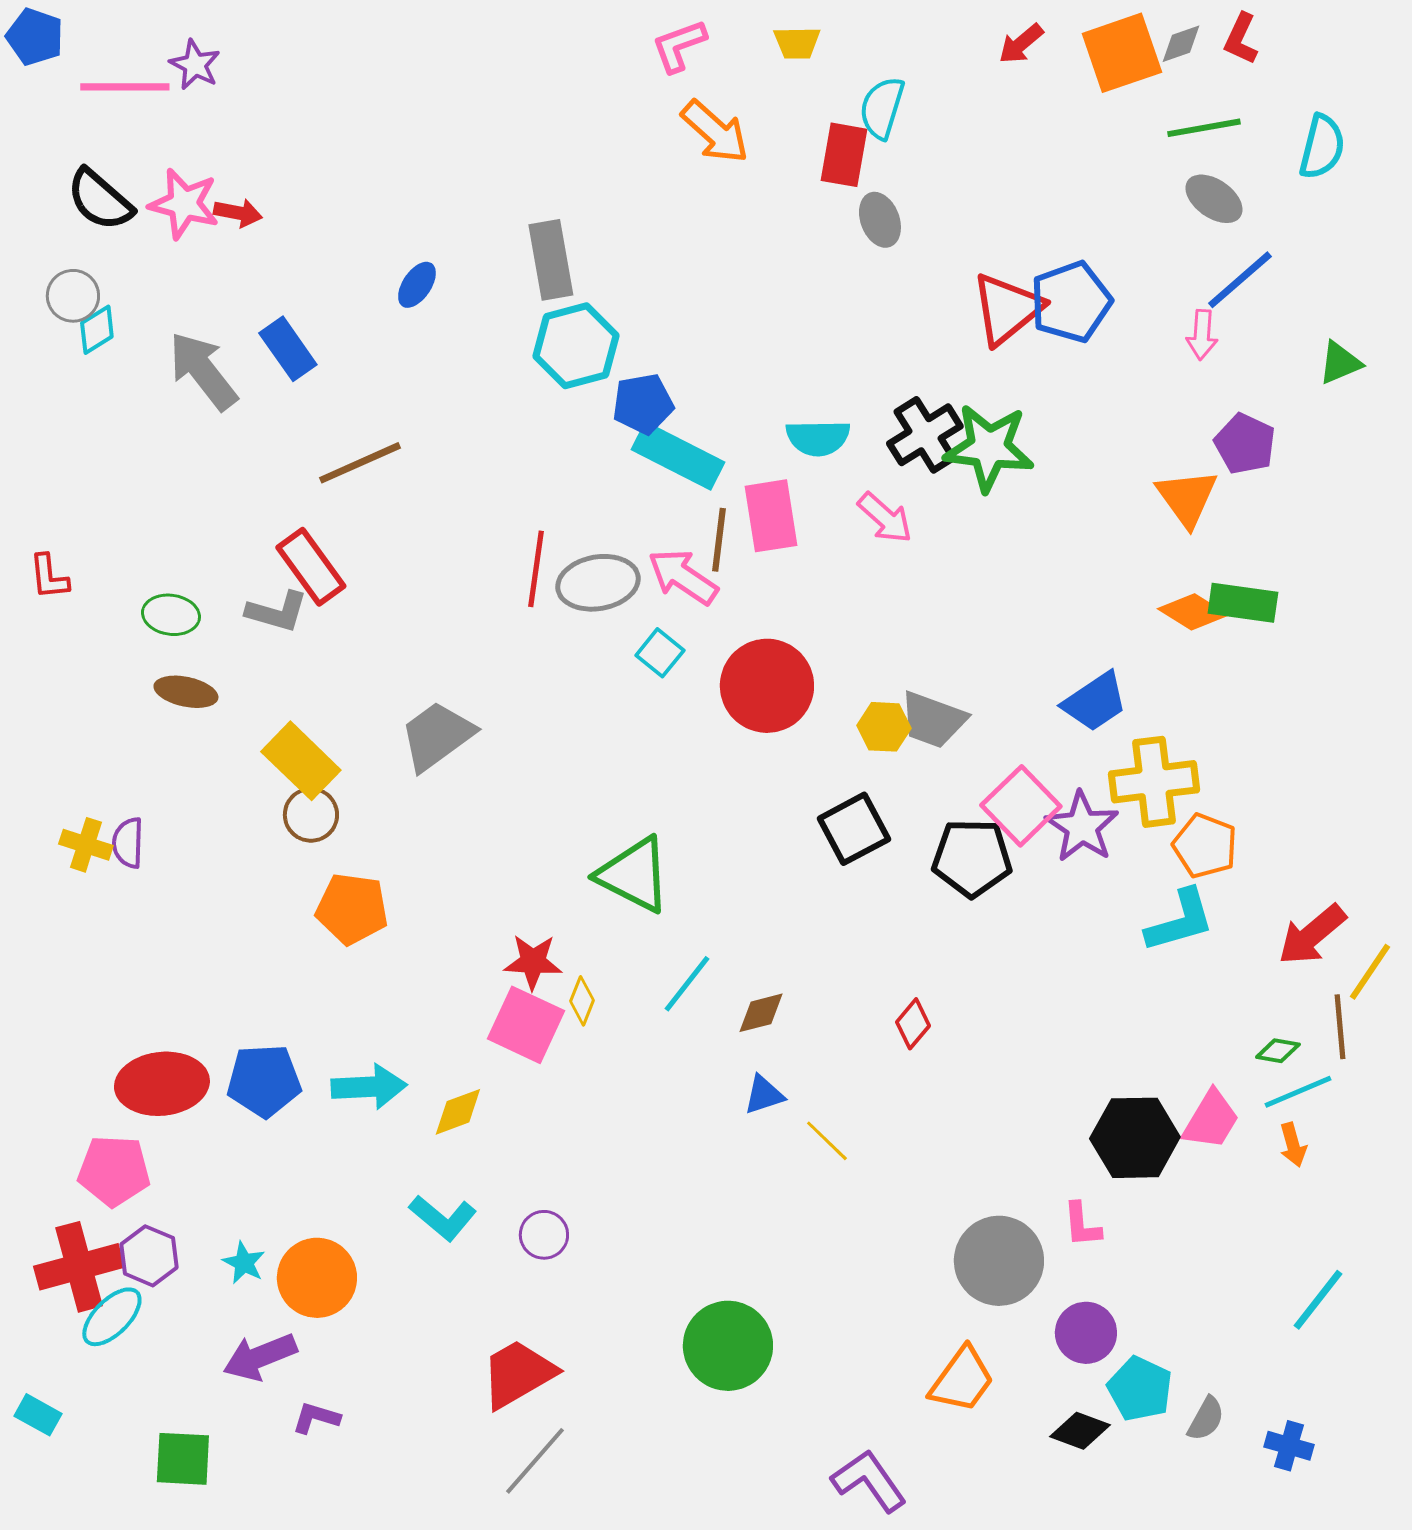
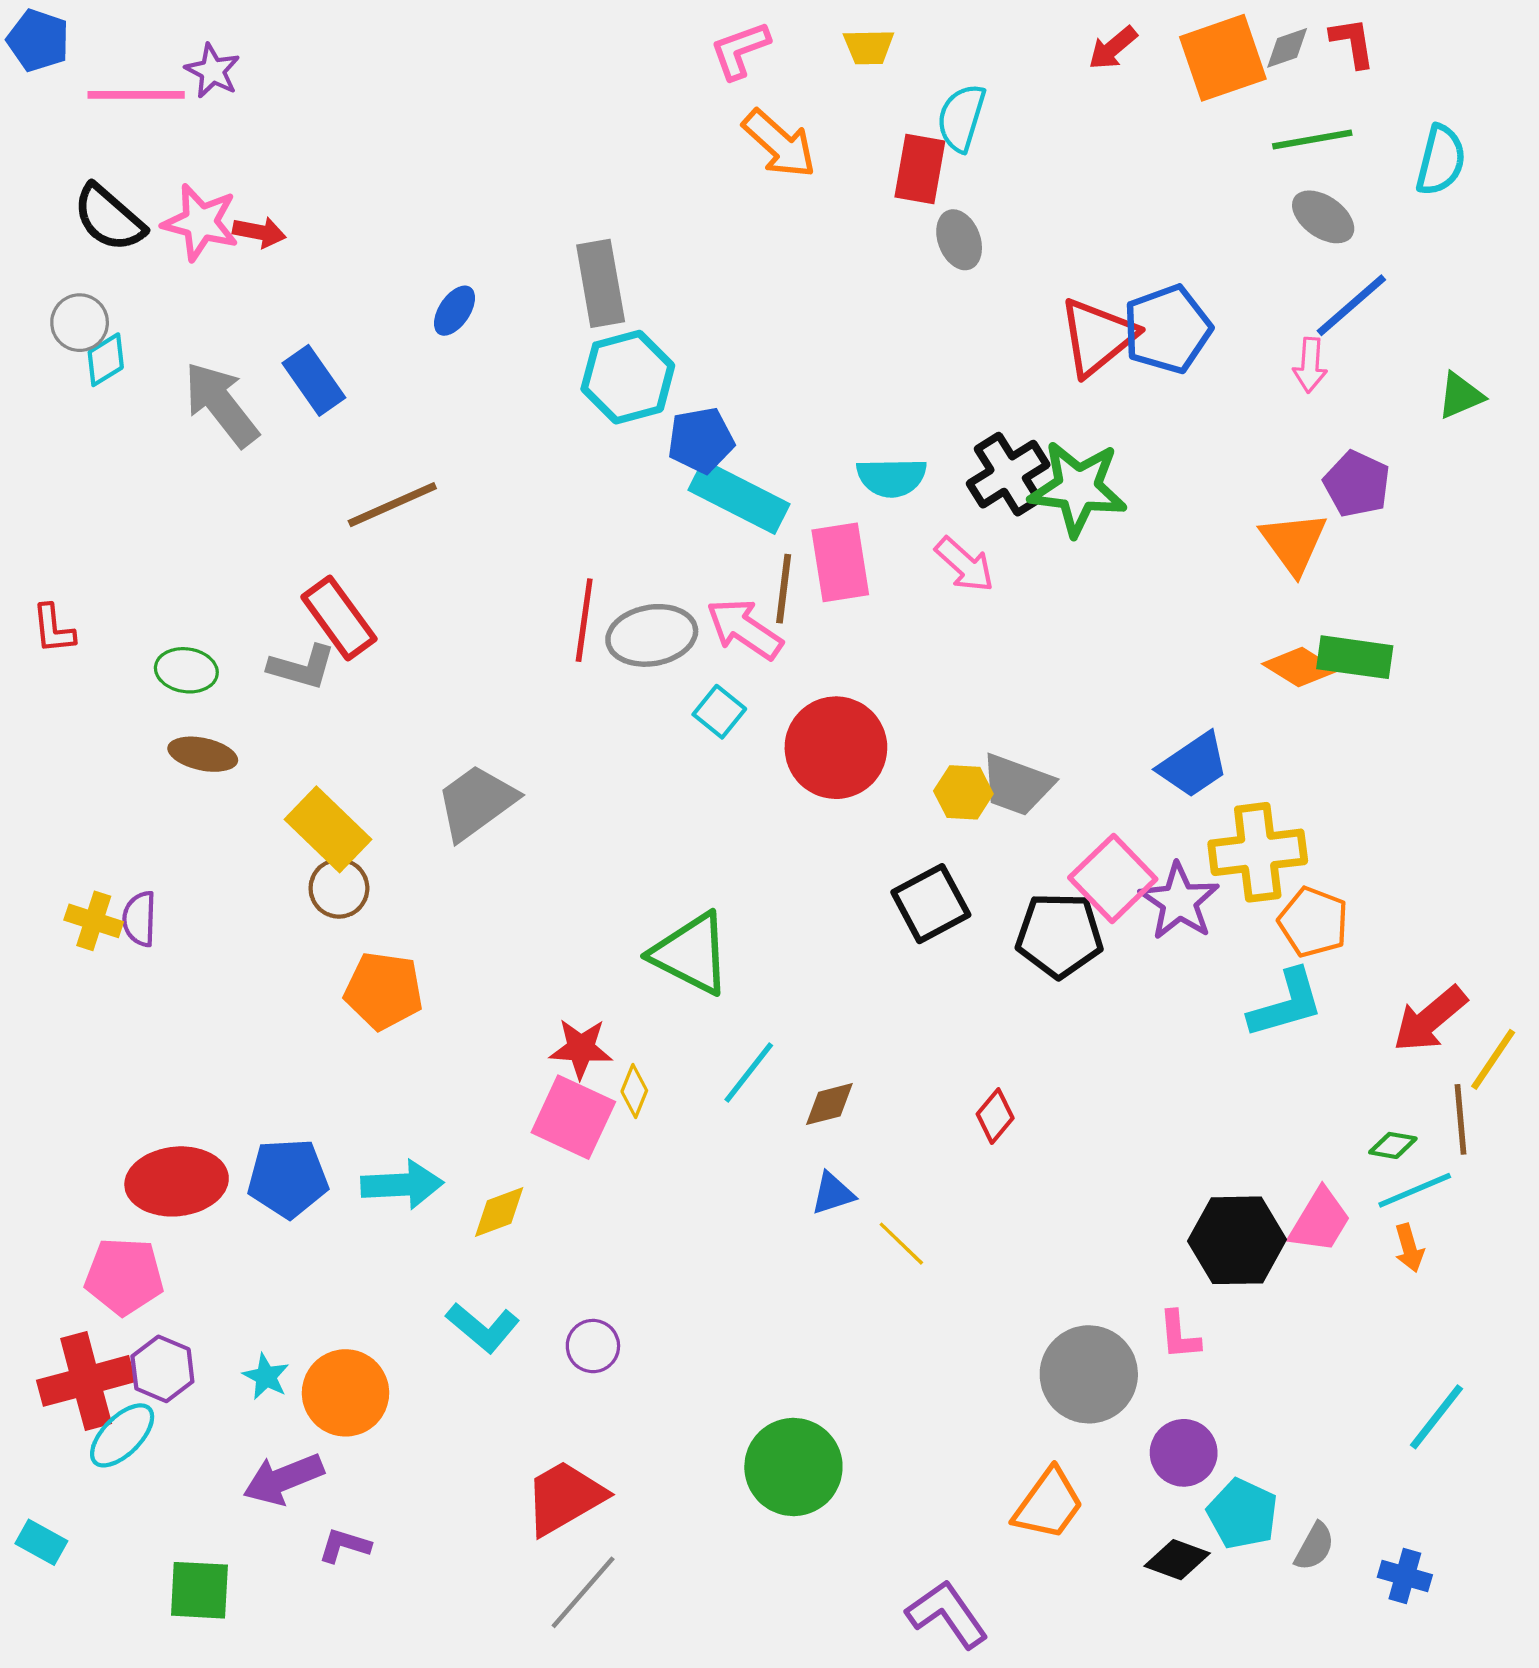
red L-shape: (1241, 39) -> (1353, 43), turned 146

